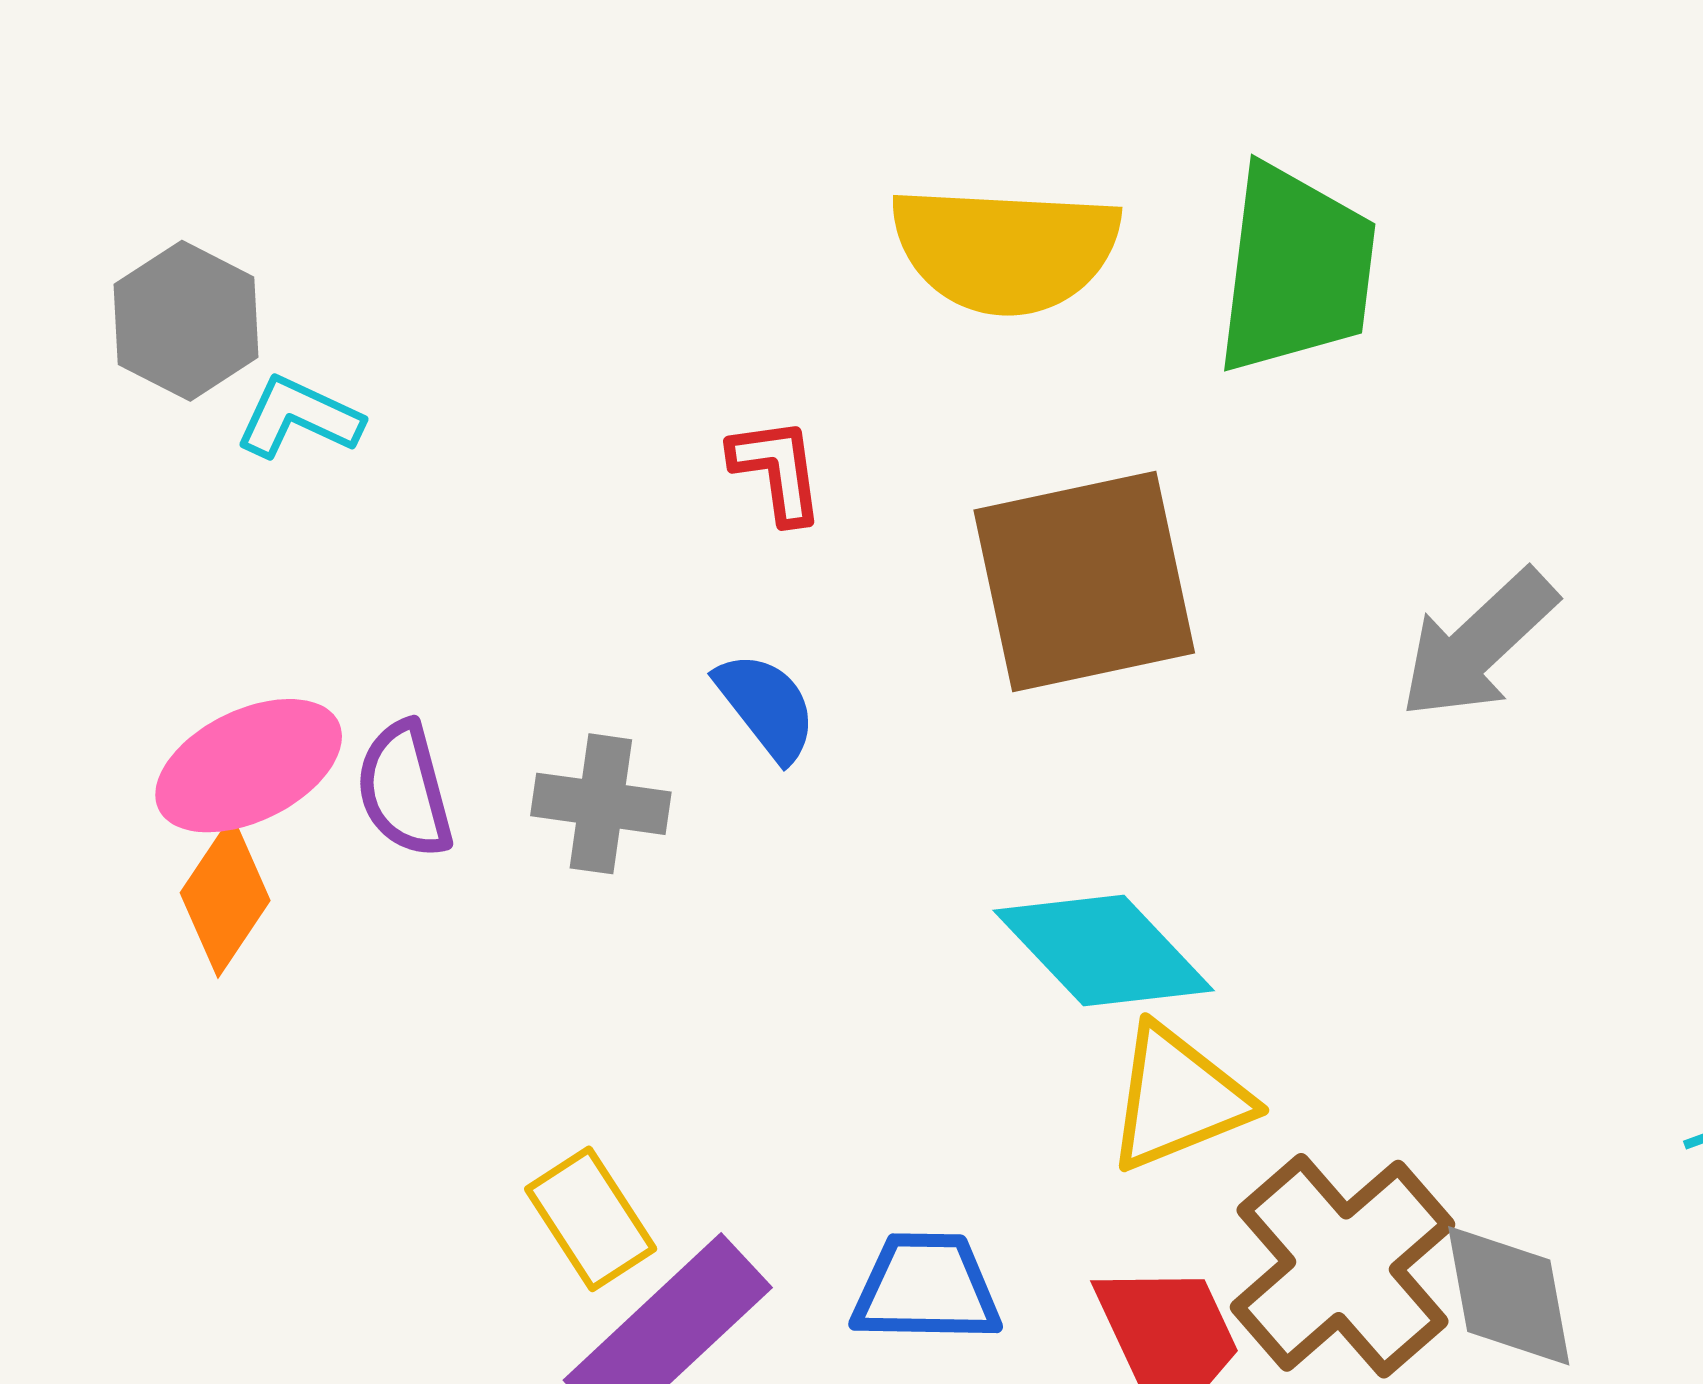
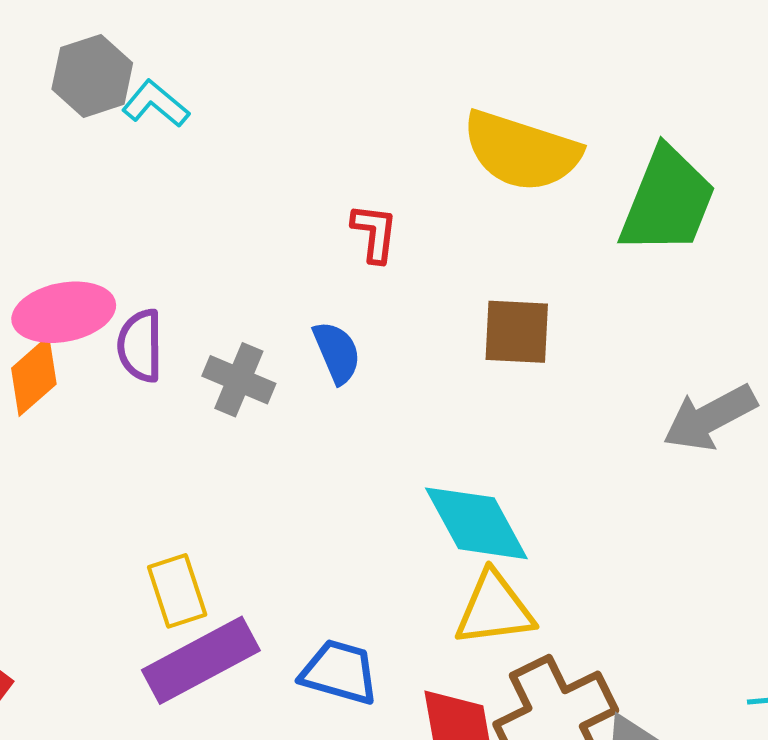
cyan L-shape: (299, 417) -> (155, 104), moved
brown square: (1084, 581) -> (517, 332), size x0.6

